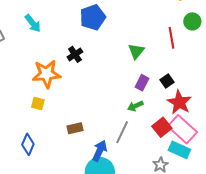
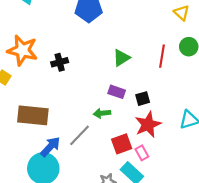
black cross: (75, 54) -> (60, 62), moved
purple rectangle: (142, 83) -> (117, 92), turned 63
brown rectangle: (75, 128) -> (33, 115), size x1.8
pink rectangle: (182, 129) -> (142, 153), size x0.5

